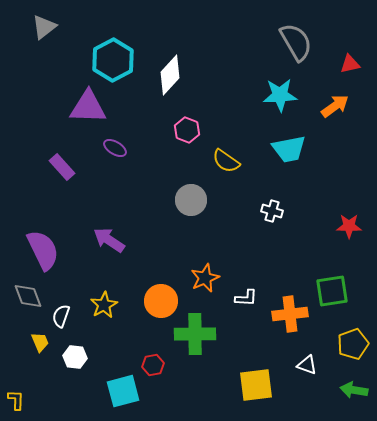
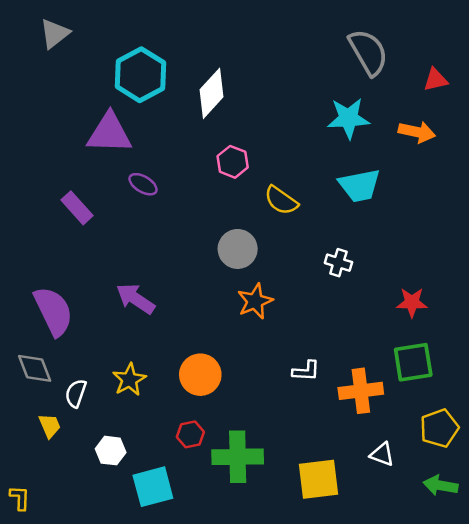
orange arrow: (335, 106) -> (417, 132), turned 48
red star: (349, 226) -> (412, 302), moved
orange star: (205, 278) -> (255, 301), moved
green cross: (195, 334) -> (238, 457), moved
white hexagon: (75, 357) -> (111, 451), moved
red hexagon: (153, 365) -> (190, 434), moved

